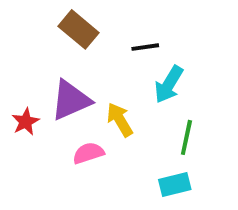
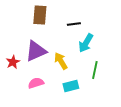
brown rectangle: (79, 29) -> (40, 15), turned 54
pink semicircle: (88, 153) -> (36, 83), moved
cyan rectangle: (175, 184) -> (71, 86), moved

